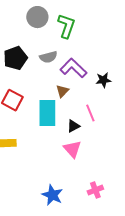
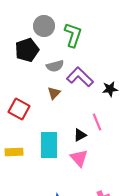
black pentagon: (15, 58) -> (27, 50), moved
brown triangle: (62, 91) -> (54, 93), moved
cyan rectangle: (47, 113) -> (49, 145), moved

